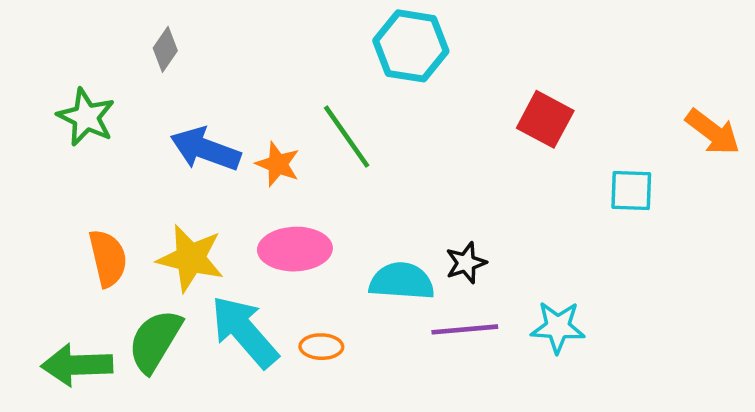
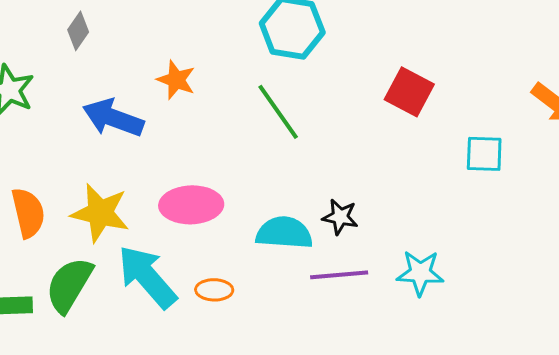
green line: (347, 137) -> (278, 112), moved
orange star: (278, 164) -> (176, 80), moved
black star: (466, 263) -> (340, 217), turned 30

